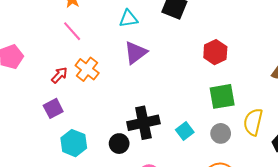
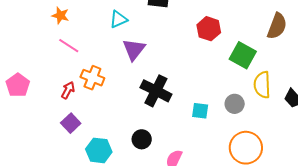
green square: (222, 96) -> (243, 55), moved, turned -36
black cross: (143, 123) -> (156, 91), moved, turned -36
cyan square: (185, 131) -> (200, 111), turned -30

